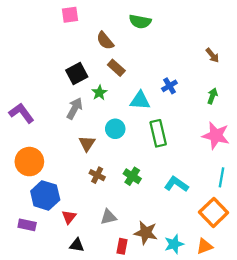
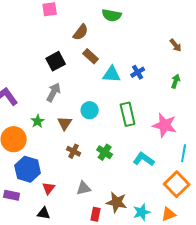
brown semicircle: (105, 41) -> (81, 32), turned -102
green star: (99, 93) -> (38, 121), moved
cyan triangle: (140, 101) -> (112, 74), moved
pink star: (216, 136) -> (165, 125), moved
black triangle: (77, 245) -> (44, 213), moved

